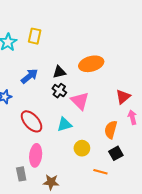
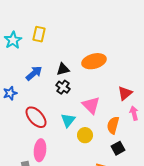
pink triangle: (80, 101) -> (91, 105), moved
cyan triangle: (64, 125) -> (68, 120), turned -35
yellow circle: (82, 148) -> (85, 135), moved

